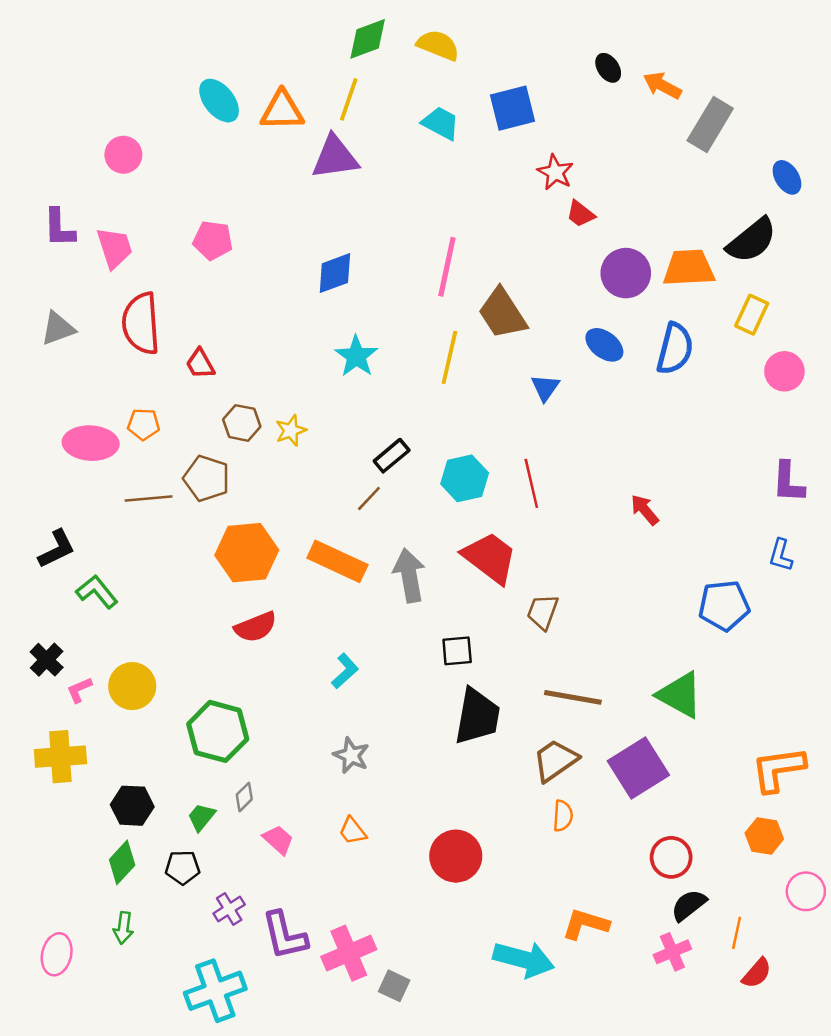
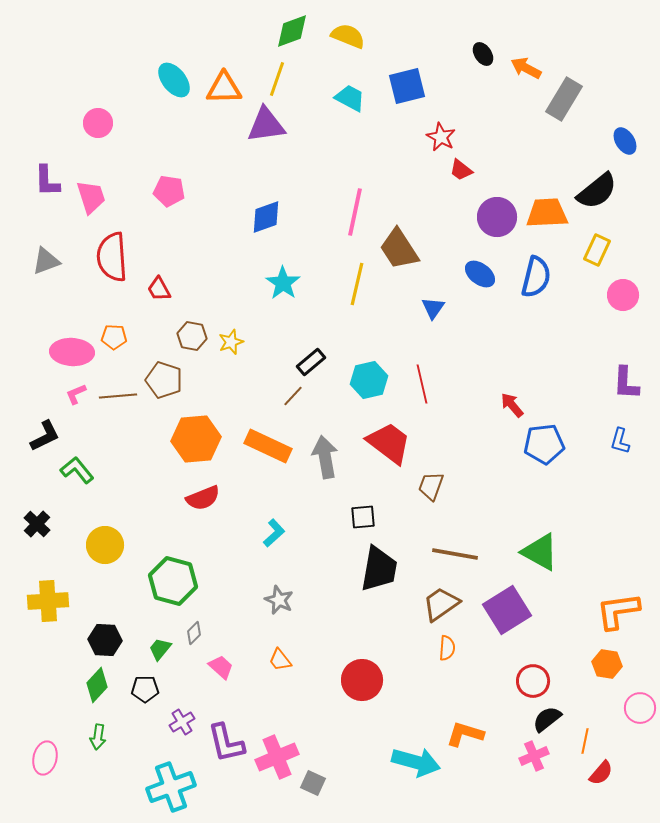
blue pentagon: (724, 606) -> (544, 444), moved
pink L-shape: (79, 690) -> (76, 394), moved

